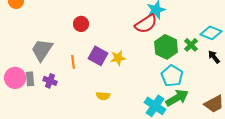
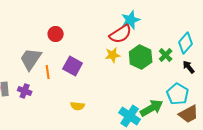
cyan diamond: (211, 33) -> (186, 43), turned -70
gray trapezoid: (42, 50) -> (31, 59), moved
yellow star: (118, 58) -> (113, 55), moved
cyan pentagon: (172, 76) -> (178, 94), moved

